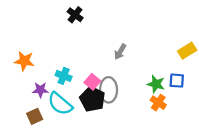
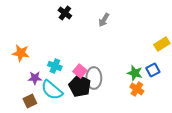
gray arrow: (120, 52) -> (104, 20), moved
blue square: (177, 81) -> (153, 70), turned -32

